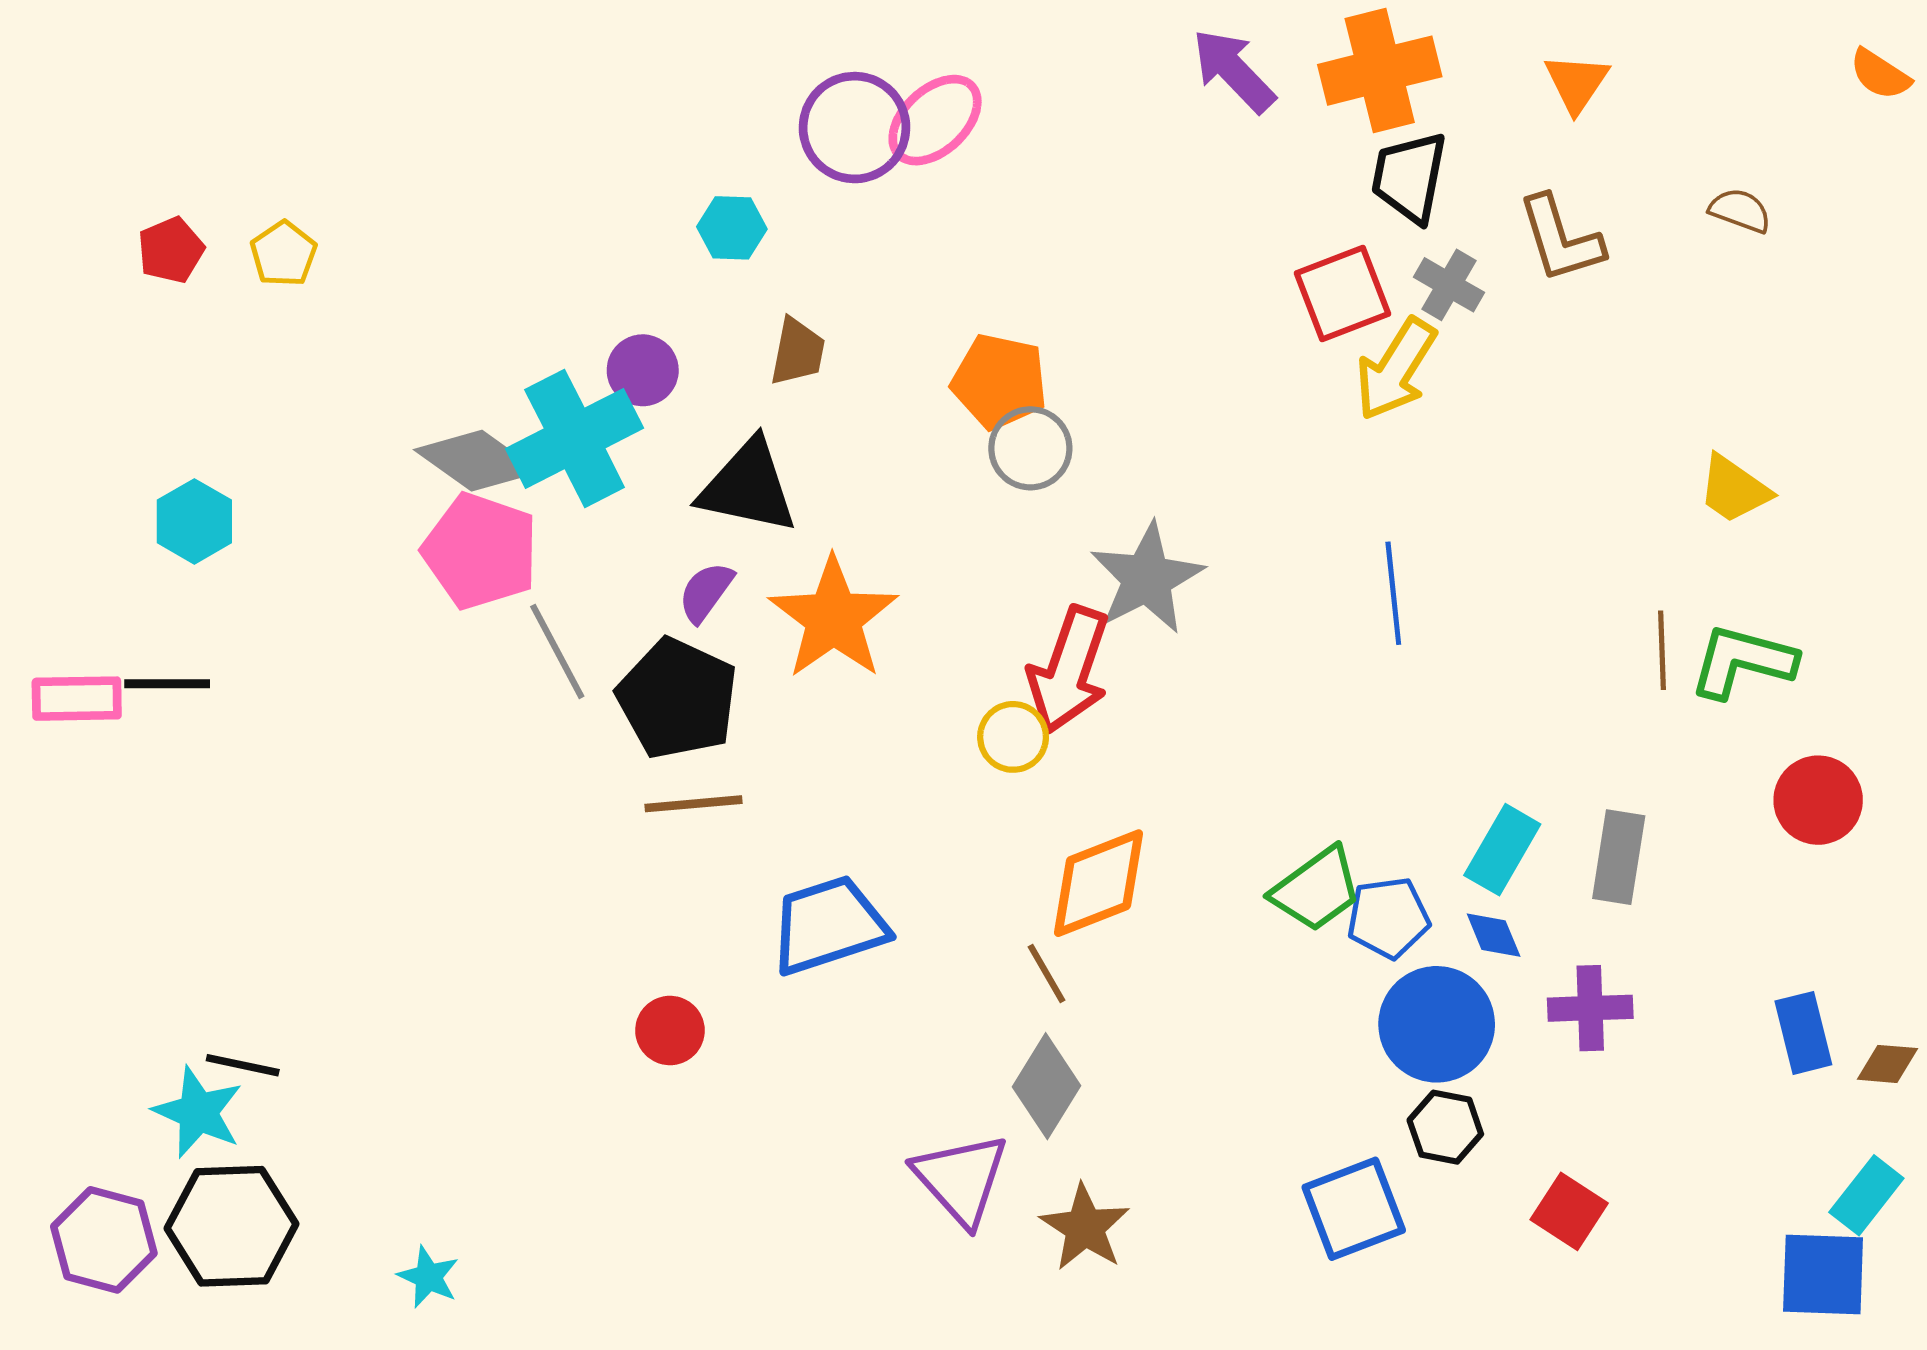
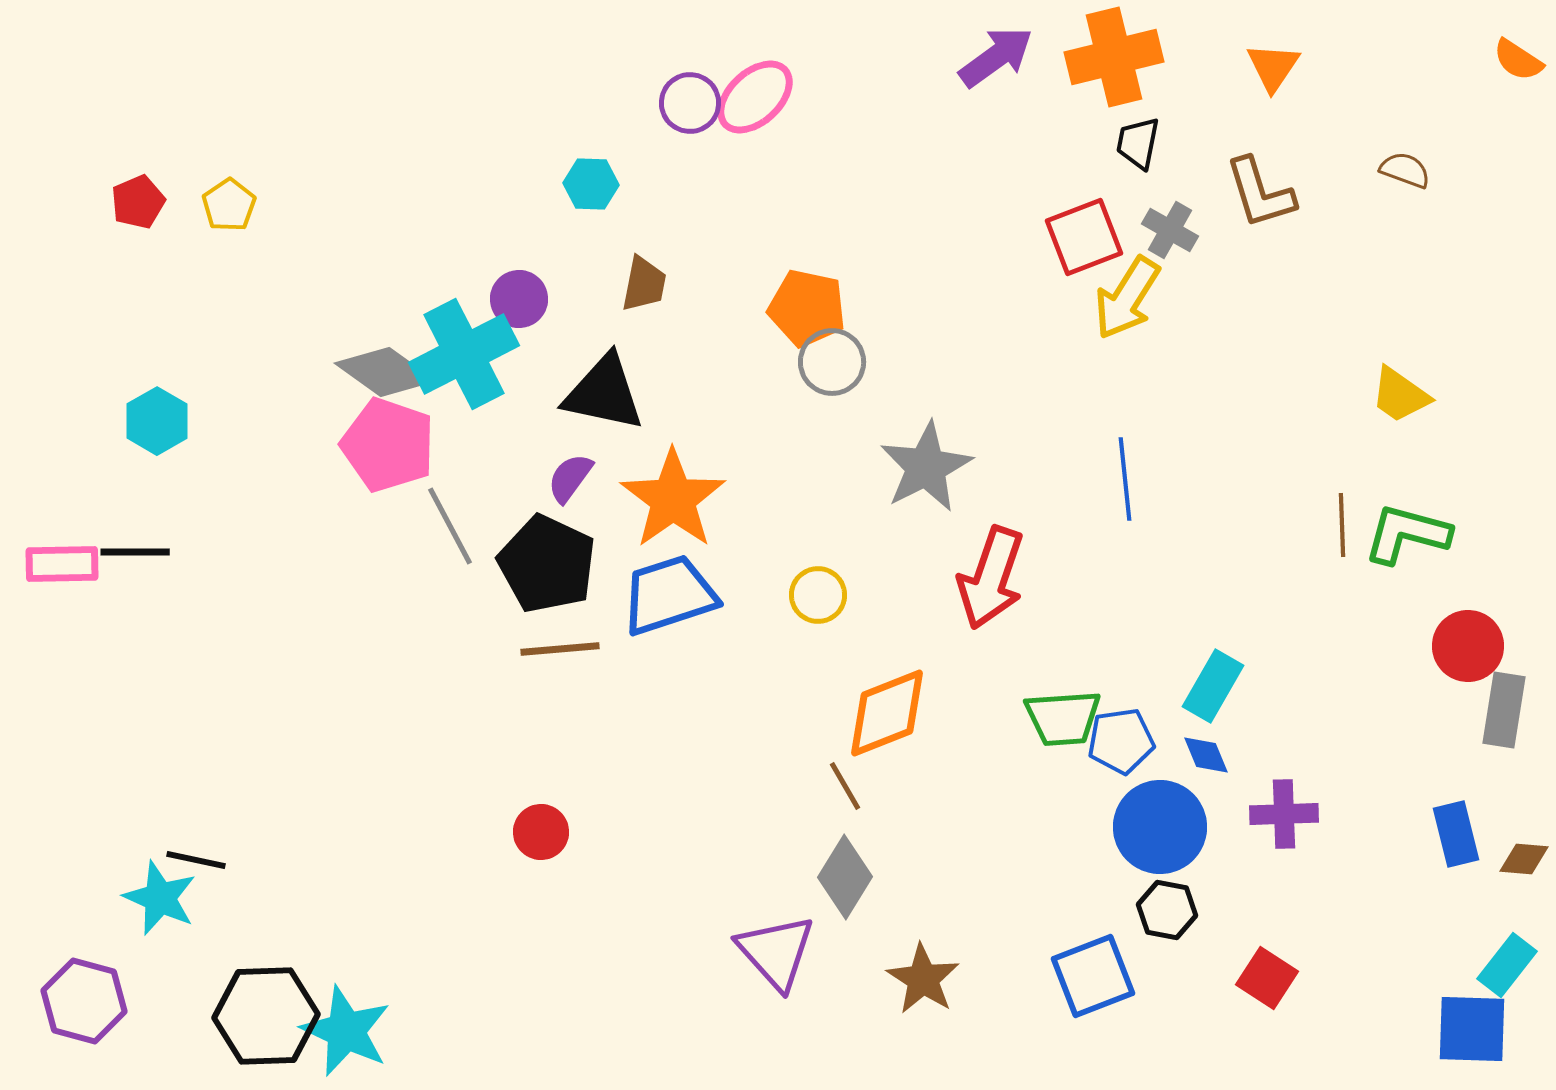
purple arrow: (1234, 71) -> (996, 57), turned 98
purple circle: (855, 128) -> (690, 103), size x0.7
black trapezoid: (1409, 177) -> (1138, 143), size x0.7
red arrow: (1069, 670) -> (991, 578), moved
gray rectangle: (1619, 857) -> (1504, 710), moved
green trapezoid: (1317, 889) -> (1063, 718), turned 32
blue trapezoid: (828, 925) -> (669, 595), moved
black hexagon: (231, 1226) -> (266, 1016), moved
brown star: (1085, 1227) -> (923, 979), moved
cyan star: (428, 1277) -> (346, 1031), size x1.8

